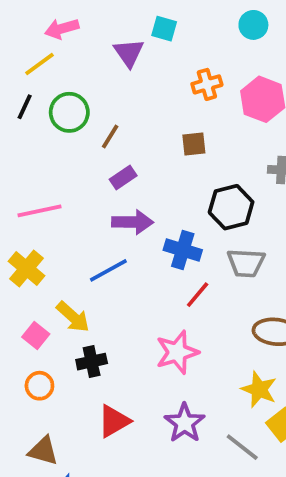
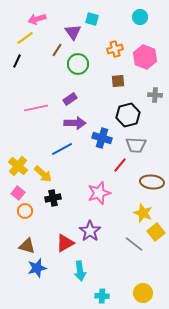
green circle: (69, 112) -> (78, 64), moved
brown line: (110, 137) -> (57, 50), moved
brown square: (194, 144) -> (118, 81), moved
pink line: (39, 211) -> (36, 108), moved
yellow cross: (26, 269) -> (18, 166), moved
red line: (198, 295) -> (120, 165), moved
pink square: (36, 336) -> (18, 193), moved
red triangle: (114, 421) -> (65, 243), moved
purple star: (185, 423) -> (90, 231), moved

